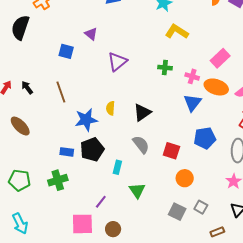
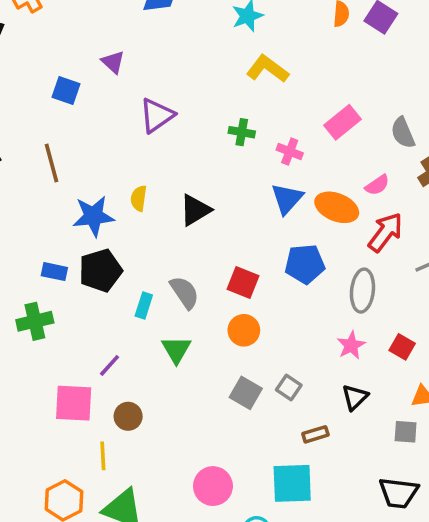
orange ellipse: (216, 87) -> (337, 207), moved
gray semicircle: (141, 145) -> (185, 292), moved
orange circle: (185, 178) -> (244, 330), moved

